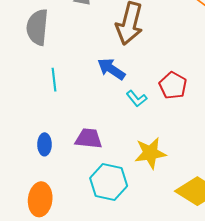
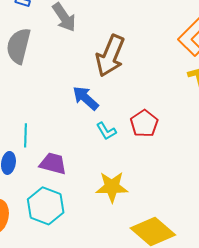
cyan line: (54, 80) -> (25, 135), moved
cyan hexagon: (109, 182) -> (46, 206), moved

